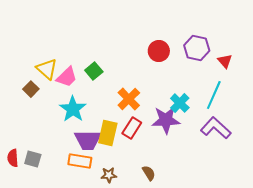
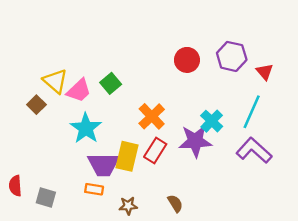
gray square: (33, 159) -> (46, 198), moved
orange rectangle: (80, 161) -> (94, 189), size x0.7

